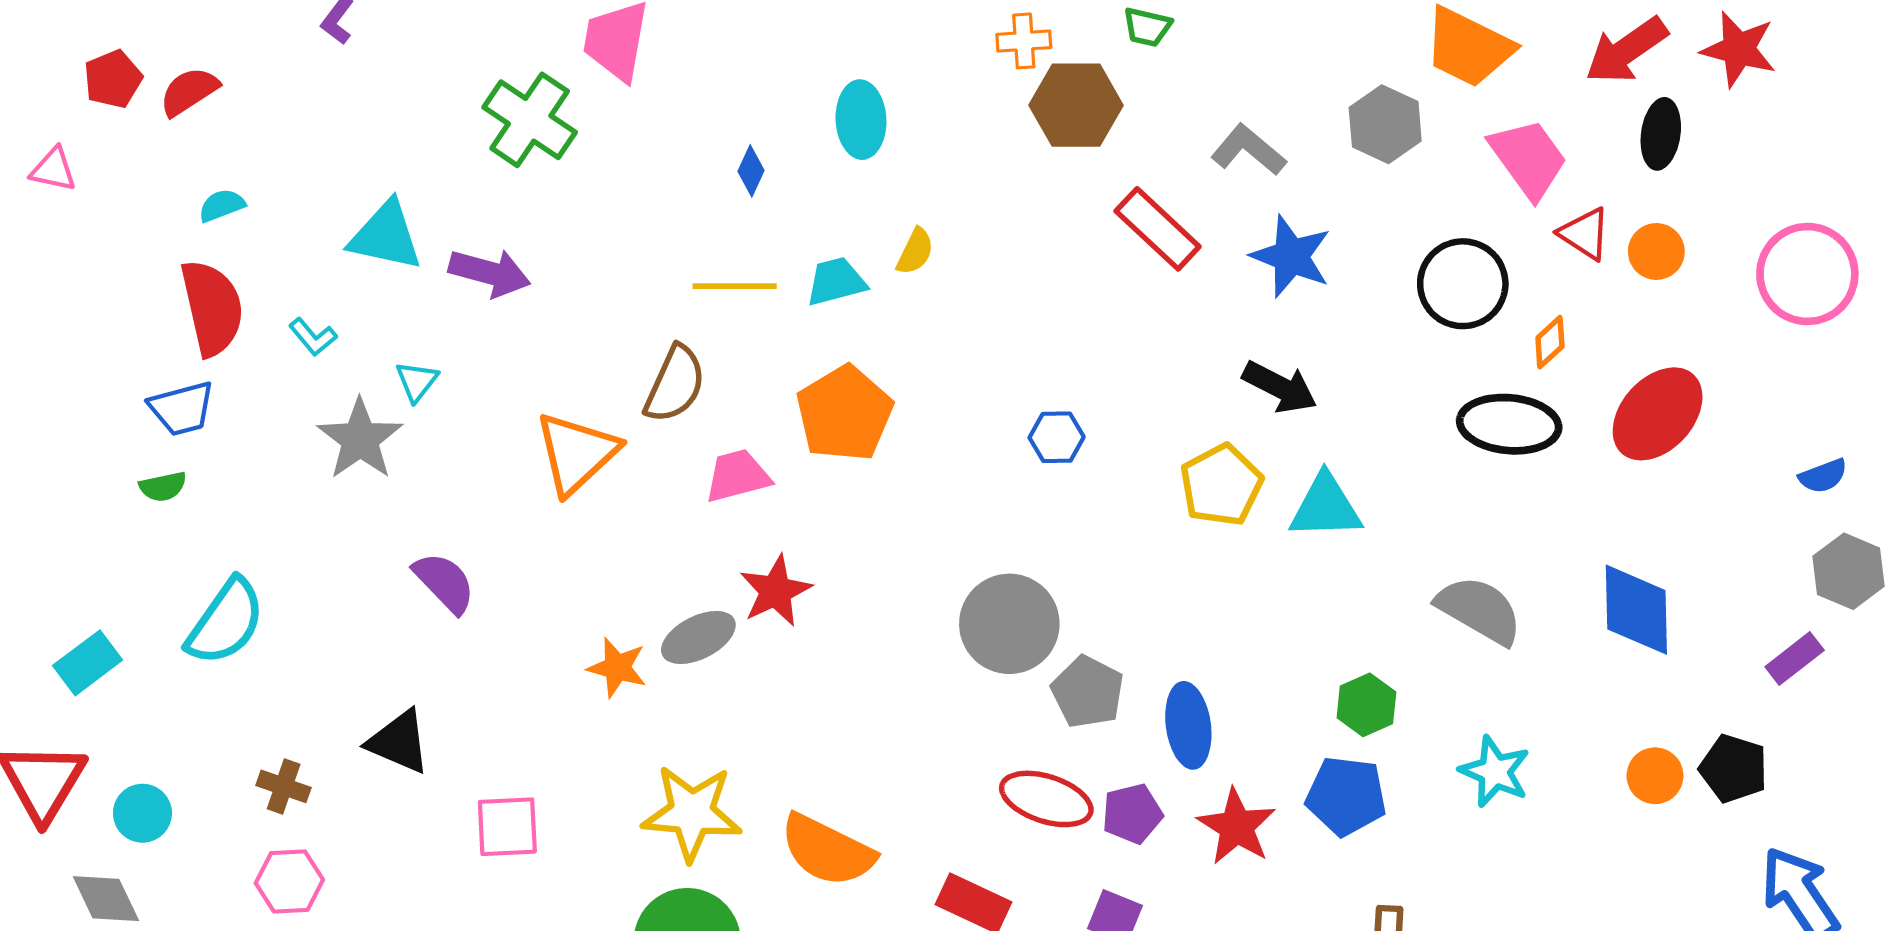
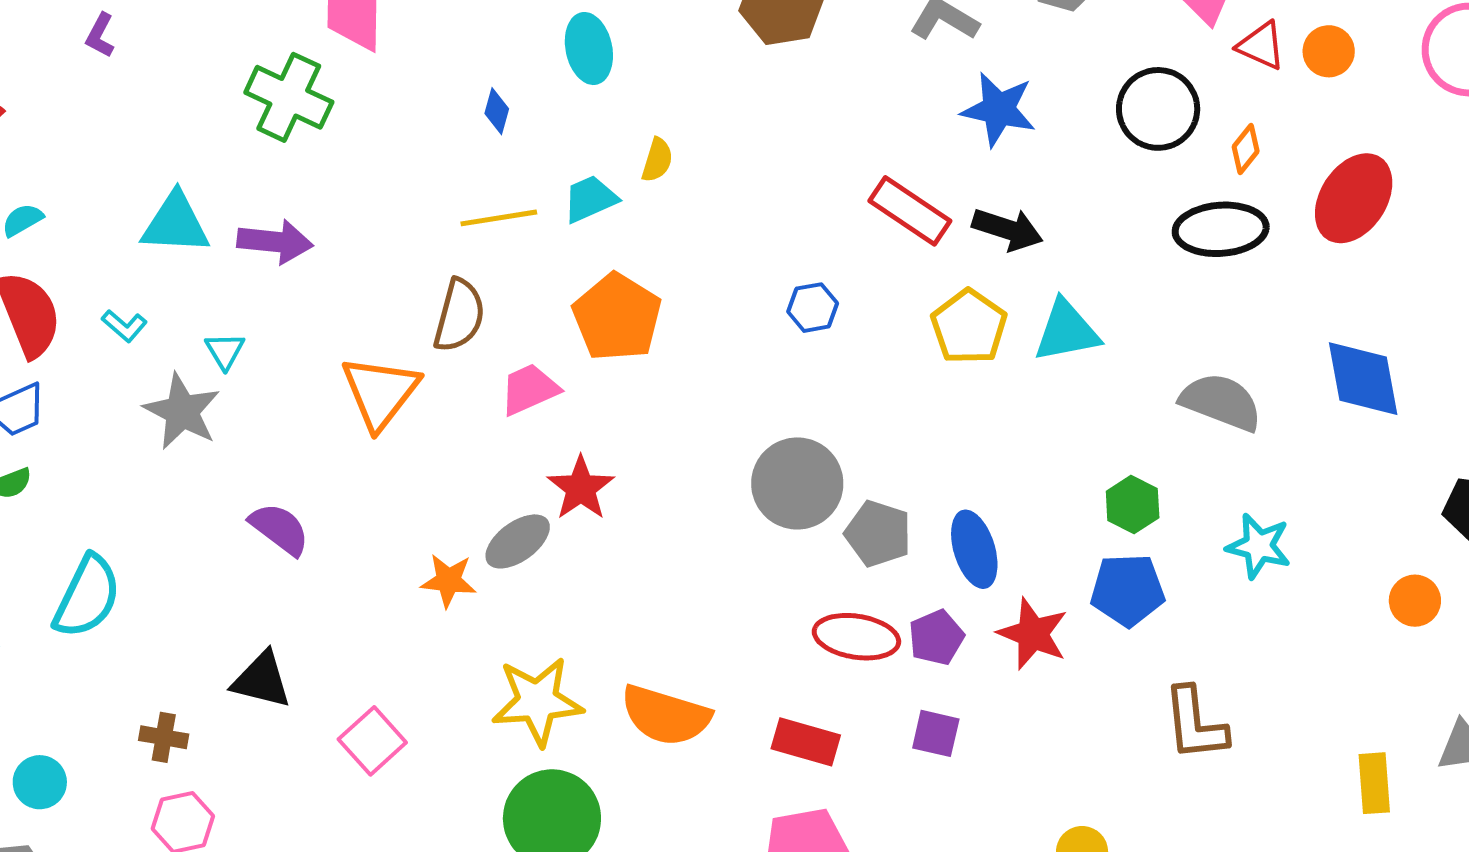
red rectangle: (1158, 229) -> (910, 211), moved
orange circle: (1655, 776) -> (1415, 601), moved
pink square: (507, 827) -> (372, 741), turned -30

